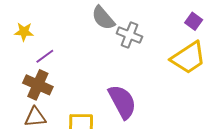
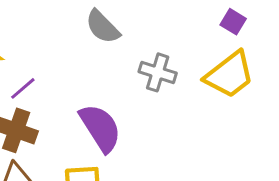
gray cross: (129, 35) -> (158, 72), moved
purple semicircle: (122, 102) -> (100, 128), moved

